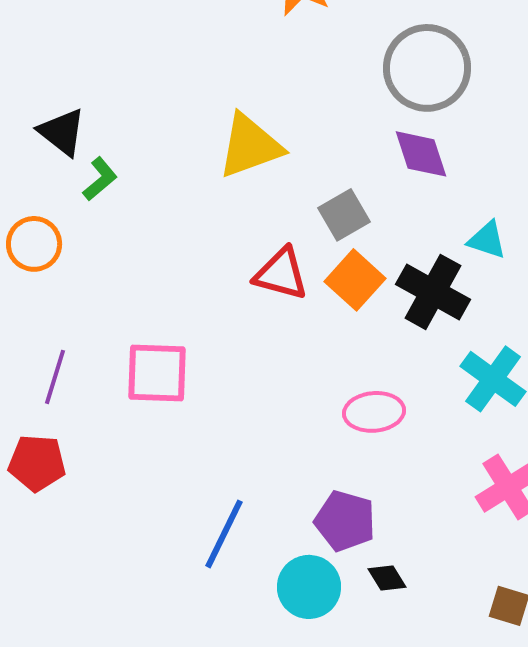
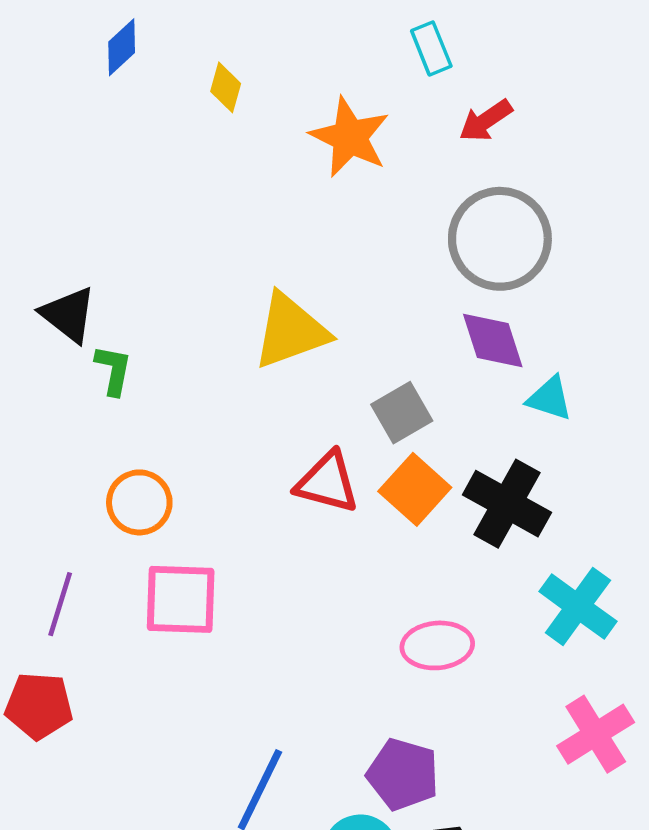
green L-shape: (100, 179) -> (113, 370), turned -39
cyan triangle: (487, 240) -> (550, 398), moved
orange circle: (34, 244) -> (139, 502), moved

